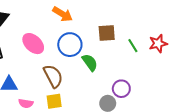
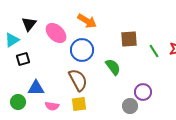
pink ellipse: (33, 44) -> (56, 33), moved
blue circle: (70, 45) -> (82, 50), moved

